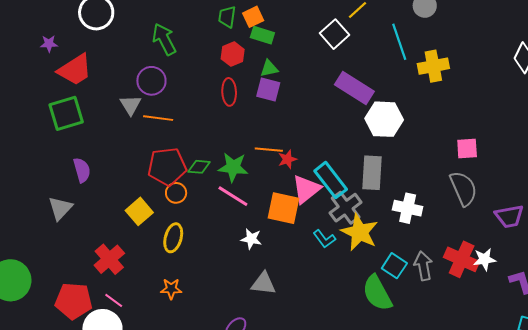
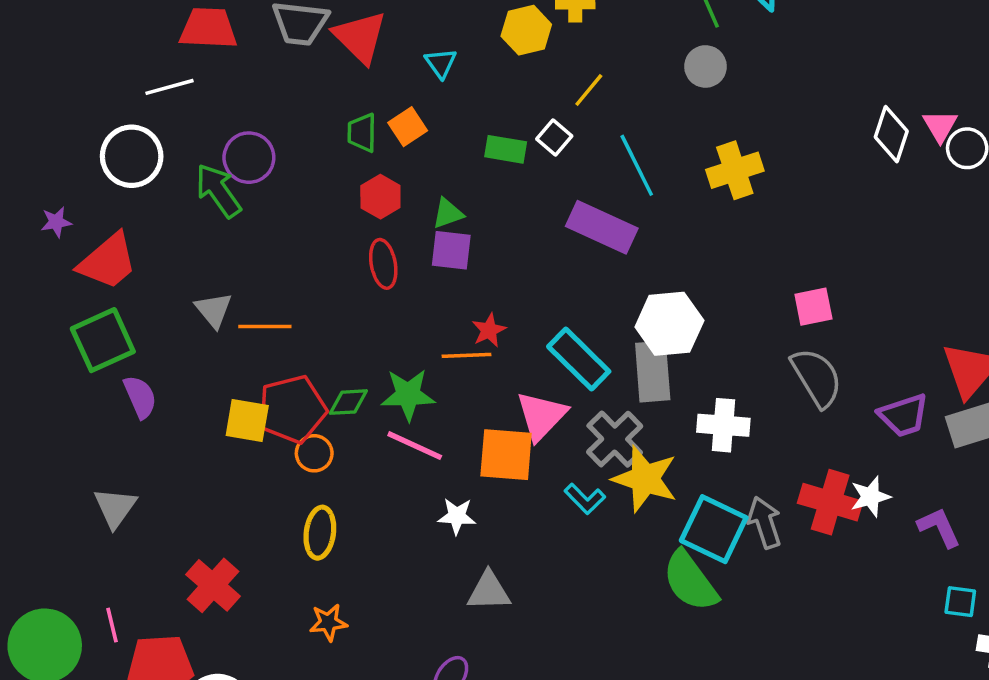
white square: (335, 34) -> (554, 138), size x0.7
green rectangle: (262, 35) -> (506, 149), moved
green arrow: (164, 39) -> (218, 191), moved
cyan line: (399, 42) -> (637, 165), moved
purple circle: (151, 81) -> (249, 158), moved
white hexagon: (384, 119) -> (669, 324), moved
red star: (287, 159) -> (489, 330), moved
purple semicircle: (82, 170) -> (140, 397), moved
cyan rectangle: (331, 180) -> (579, 359), moved
yellow square: (139, 211) -> (247, 421), moved, turned -32
cyan square: (394, 266) -> (714, 529), size x1.5
pink line: (114, 300) -> (112, 625), moved, turned 48

